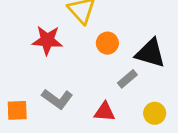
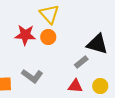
orange circle: (107, 43) -> (48, 37), moved
red triangle: (105, 112) -> (75, 86), moved

